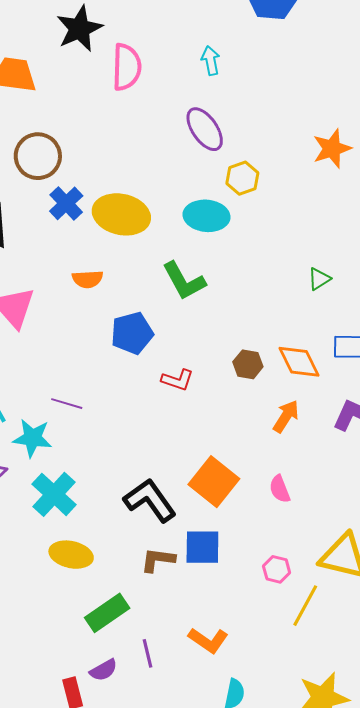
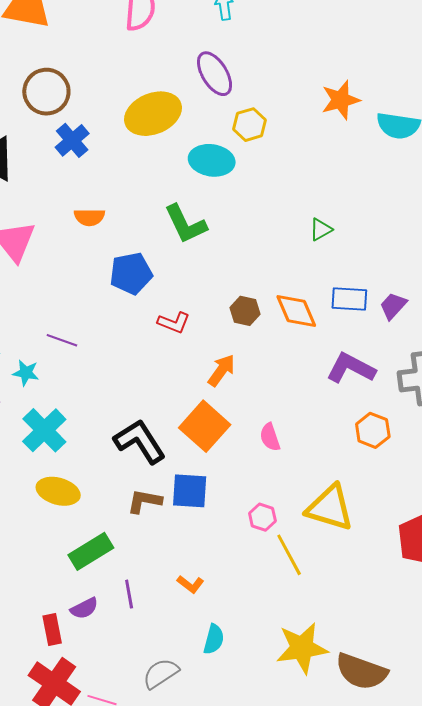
yellow ellipse: (121, 214) -> (153, 114), moved, turned -38
orange arrow: (286, 416) -> (221, 370), moved
cyan star: (32, 438) -> (26, 373), size x0.7
yellow line: (305, 606) -> (289, 555), turned -60
orange L-shape: (208, 640) -> (190, 584), size x0.7

